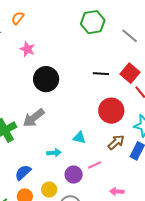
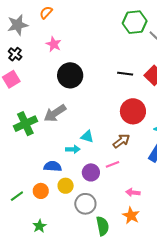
green hexagon: (93, 22) -> (135, 22), moved
cyan triangle: (79, 138) -> (87, 137), moved
brown arrow: (116, 142) -> (121, 141), moved
blue semicircle: (23, 172) -> (53, 166), moved, turned 42

